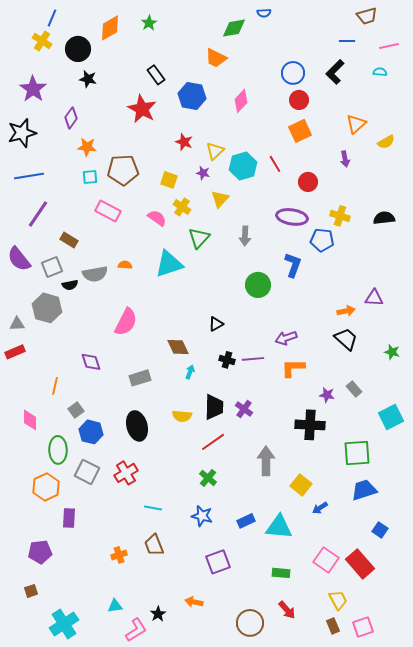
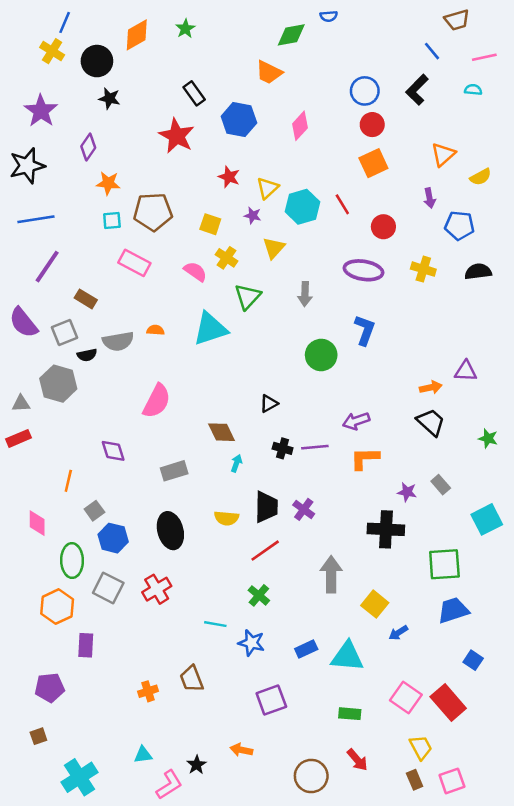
blue line: (347, 41) -> (432, 51), turned 49
blue pentagon: (322, 240) -> (459, 225), moved
cyan line: (153, 508) -> (215, 624), moved

